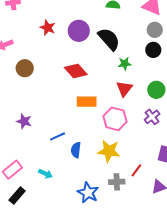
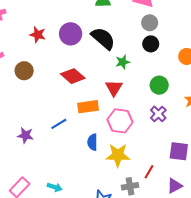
brown circle: (25, 68) -> (24, 71), moved
red triangle: (124, 89) -> (114, 88), moved
blue line: (58, 136) -> (59, 124), moved
blue semicircle: (76, 150) -> (92, 142), moved

